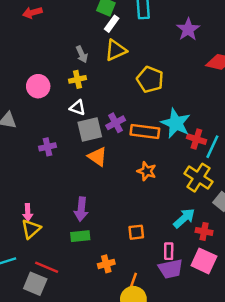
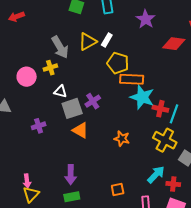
white rectangle: (112, 24) -> (107, 40), moved
gray arrow: (82, 54) -> (60, 47), size x1.6
yellow cross: (77, 79) -> (50, 68), moved
orange rectangle: (145, 131) -> (132, 79), moved

